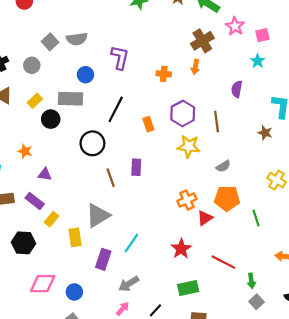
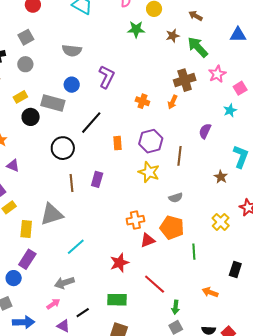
pink square: (262, 35) -> (240, 88), turned -32
gray square: (50, 42) -> (26, 37), moved
purple rectangle: (103, 259) -> (27, 259), moved

